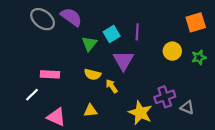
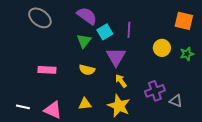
purple semicircle: (71, 17) -> (87, 16), moved
orange square: (196, 22) -> (184, 21), turned 30
yellow arrow: (112, 86) -> (121, 81), moved
white line: (32, 95) -> (23, 107), moved, turned 56
yellow star: (140, 113) -> (119, 106), moved

